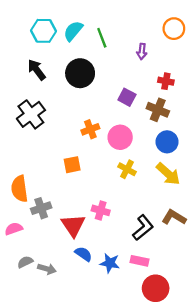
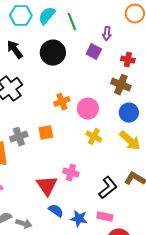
purple square: (127, 97) -> (94, 52), moved
gray cross: (41, 208) -> (19, 137), moved

